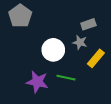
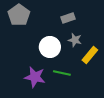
gray rectangle: (88, 24) -> (68, 18), moved

